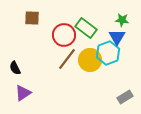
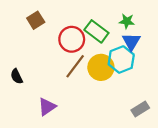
brown square: (32, 18) -> (36, 20), turned -35
green star: (122, 20) -> (127, 21), moved
purple triangle: (23, 93) -> (47, 107), moved

